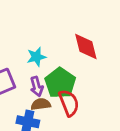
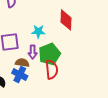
red diamond: (86, 46) -> (66, 20), moved
brown semicircle: (41, 104) -> (22, 63), moved

